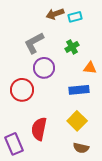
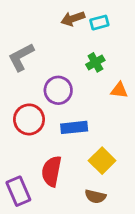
gray L-shape: (34, 43) -> (21, 57), moved
blue rectangle: (79, 90) -> (74, 127), moved
brown semicircle: (81, 148) -> (95, 196), moved

